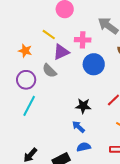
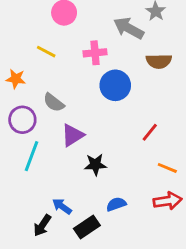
purple triangle: (61, 52) -> (73, 135), moved
black star: (83, 106) -> (95, 165), moved
blue arrow: (78, 127) -> (62, 206), moved

